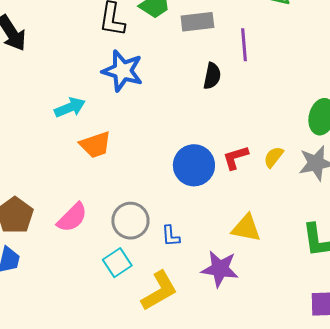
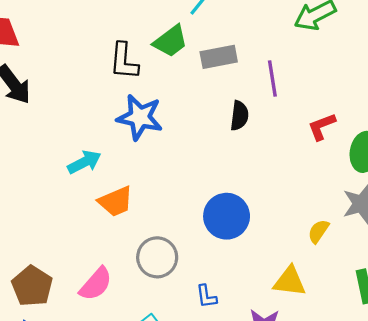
yellow semicircle: (274, 157) -> (318, 231), moved
red L-shape: (236, 158) -> (322, 126), moved
gray circle: (130, 221) -> (157, 257), moved

